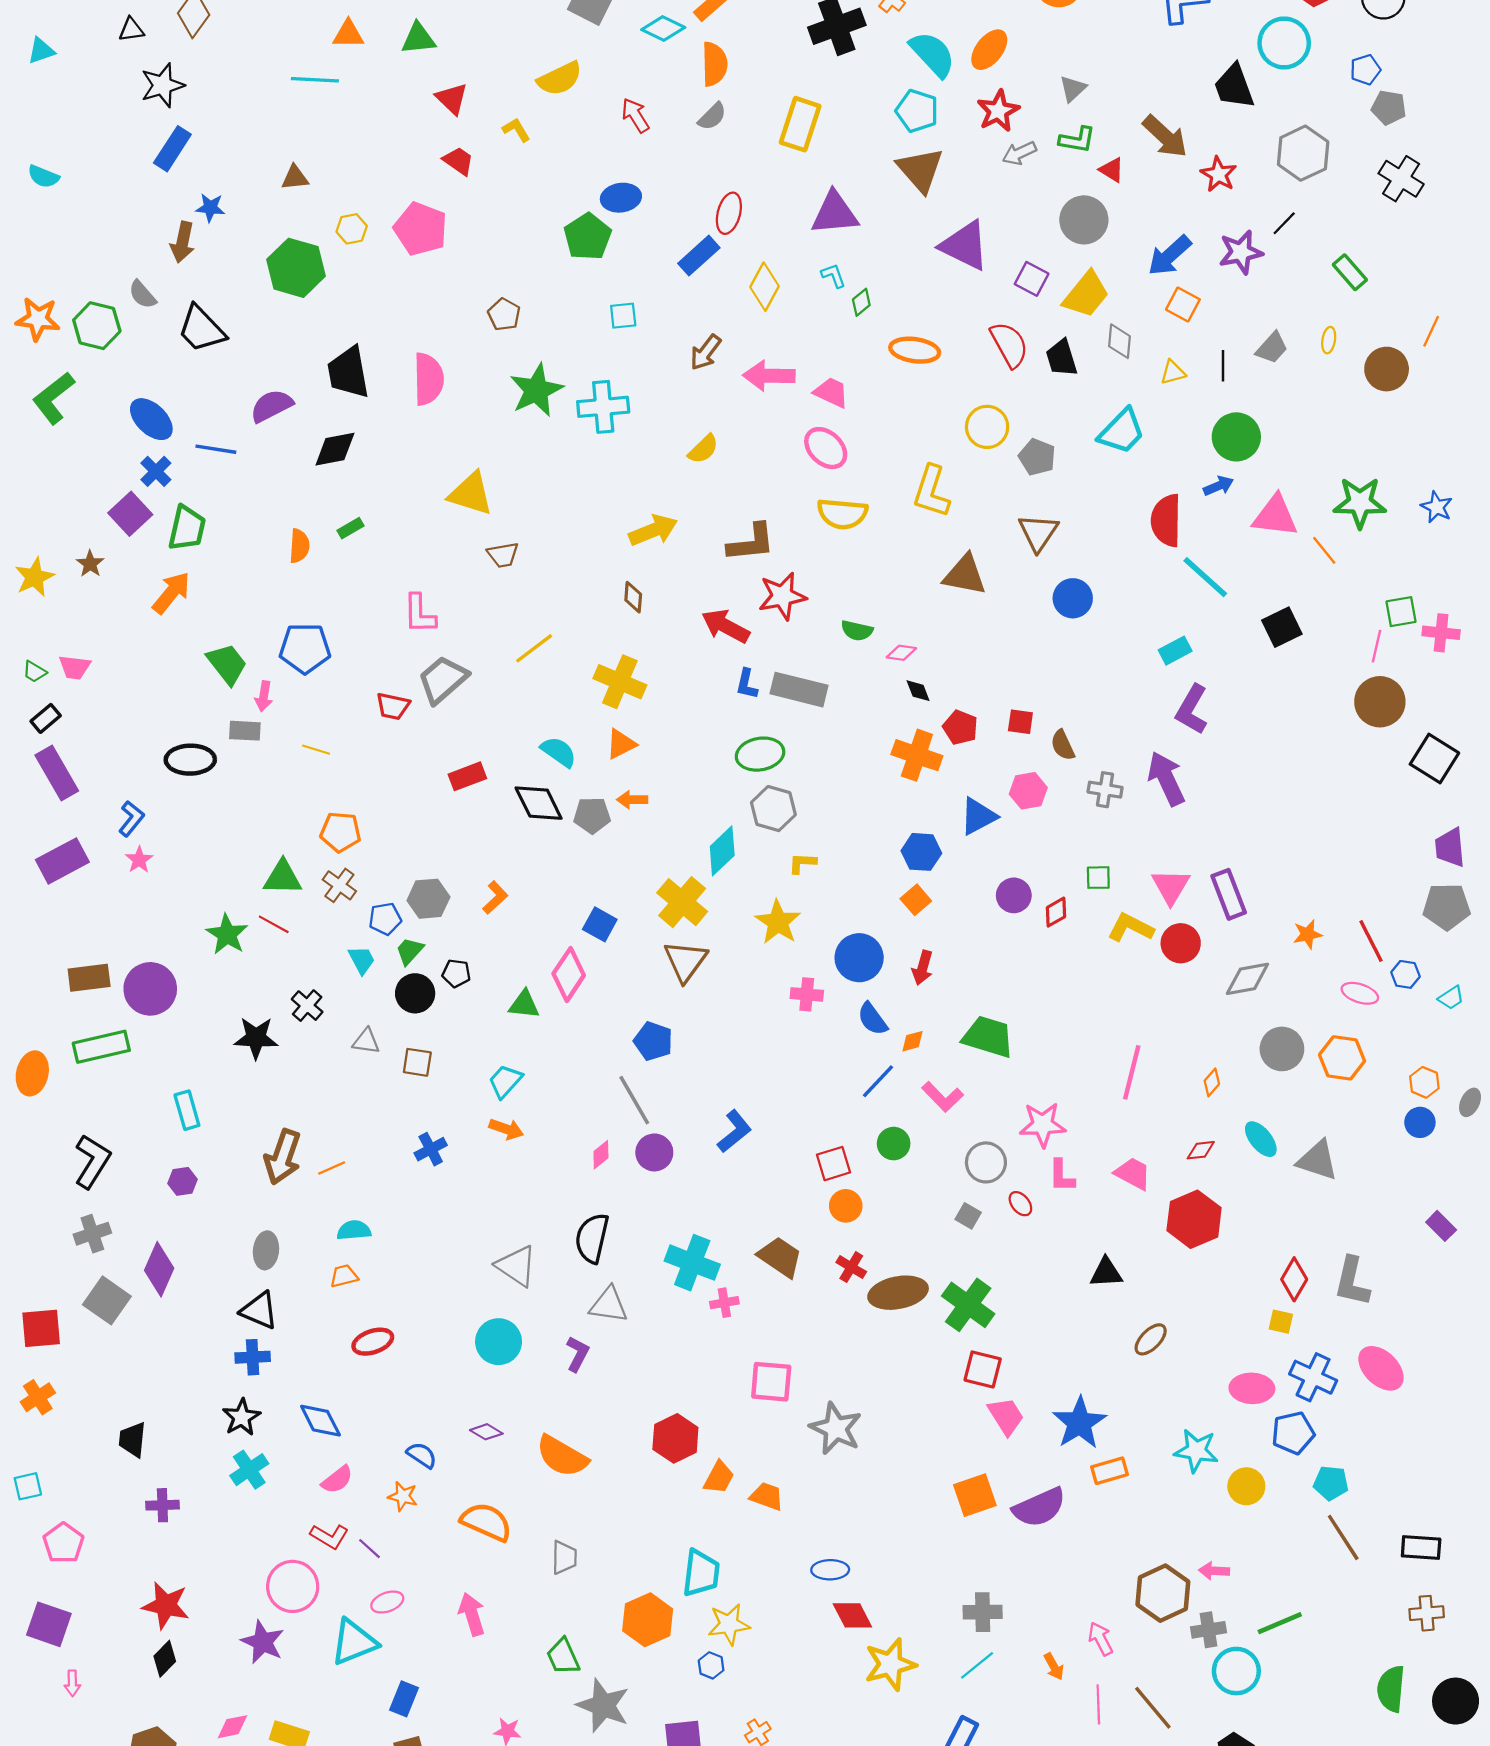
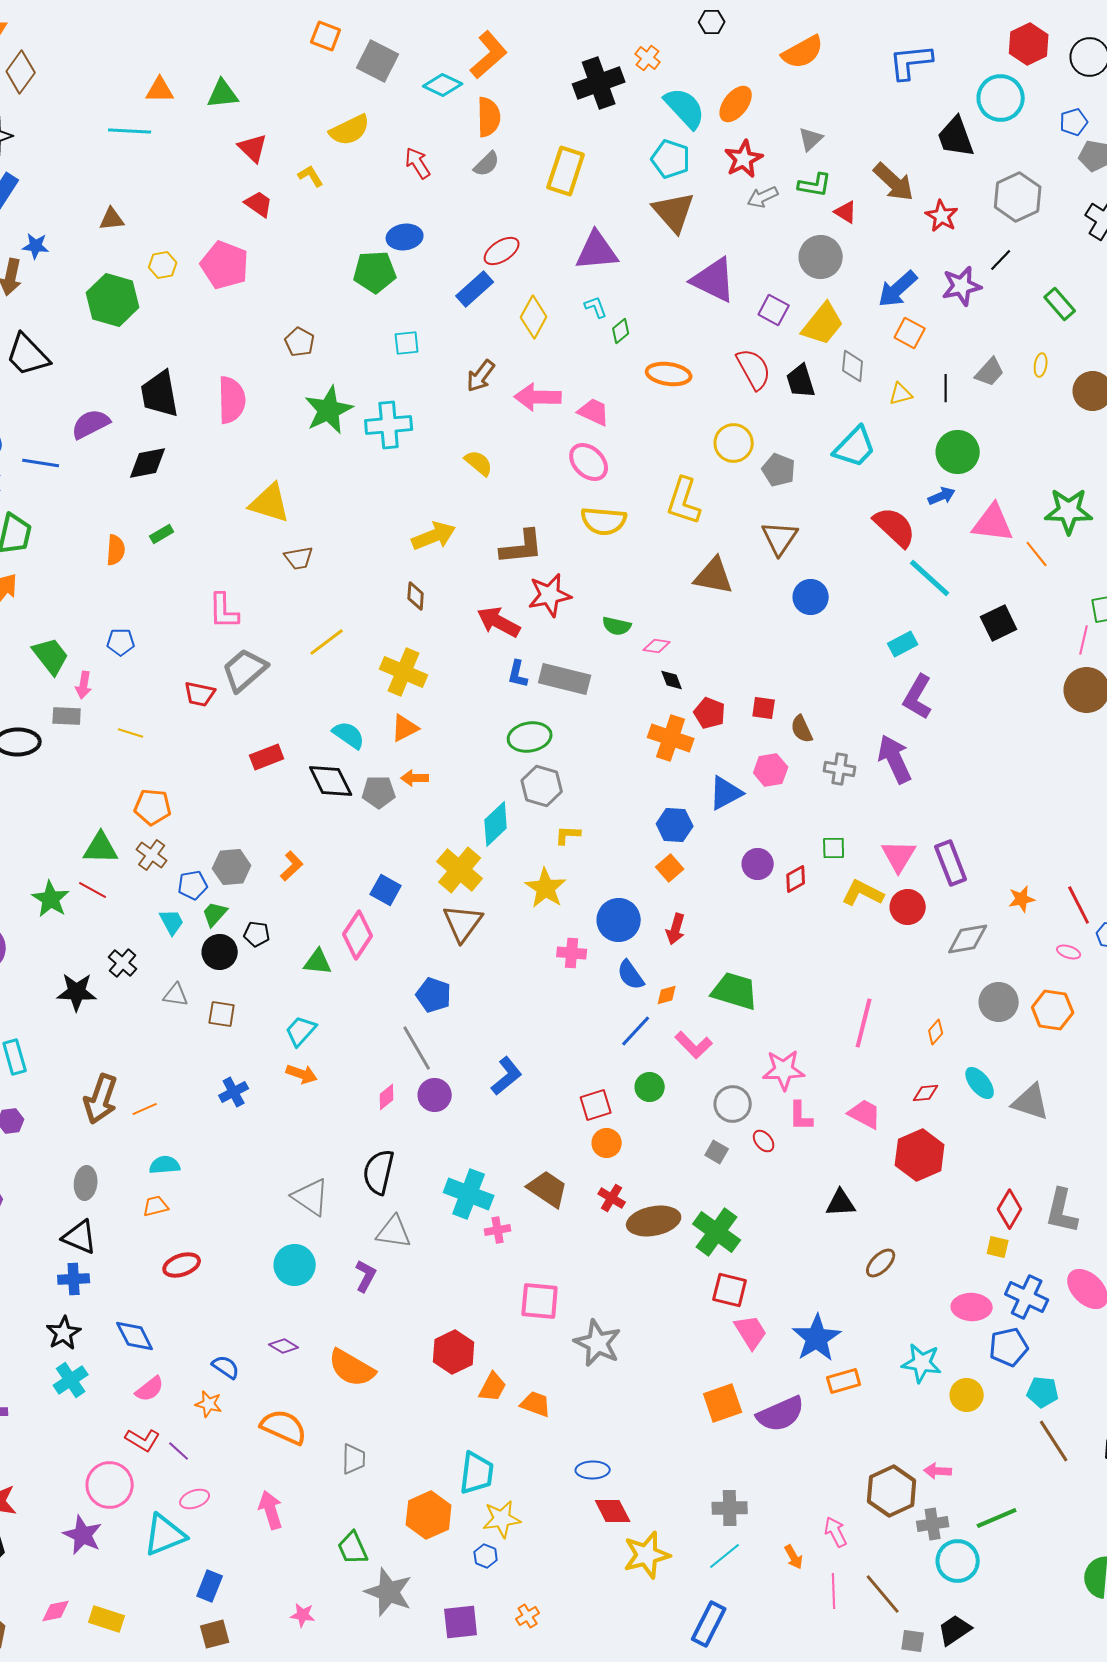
red ellipse: (729, 213) -> (502, 251), turned 42
green pentagon: (588, 237) -> (375, 272), turned 30
yellow semicircle: (703, 449) -> (479, 463), turned -96
red semicircle: (1166, 520) -> (895, 527), turned 132
blue pentagon: (305, 648) -> (121, 642), size x0.6
pink ellipse: (1360, 993) -> (1069, 952), size x0.7

